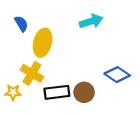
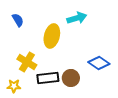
yellow ellipse: (43, 43) -> (52, 36), moved
yellow star: (13, 92) -> (14, 86), moved

